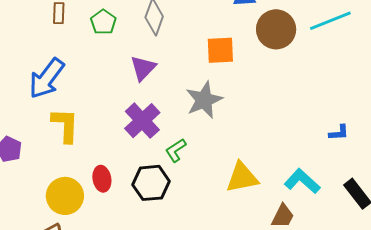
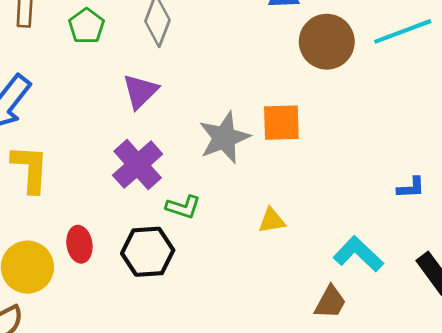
orange square: (220, 50) -> (281, 123), moved
green L-shape: (176, 150) -> (183, 207), turned -130
yellow triangle: (242, 177) -> (272, 221), moved, size x0.6

